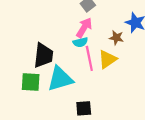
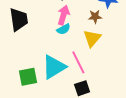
black trapezoid: (43, 55) -> (19, 20), moved
pink line: (89, 58) -> (78, 62), moved

